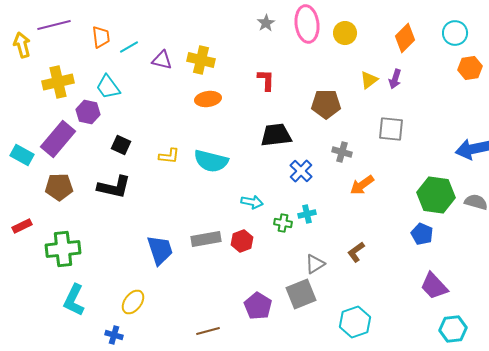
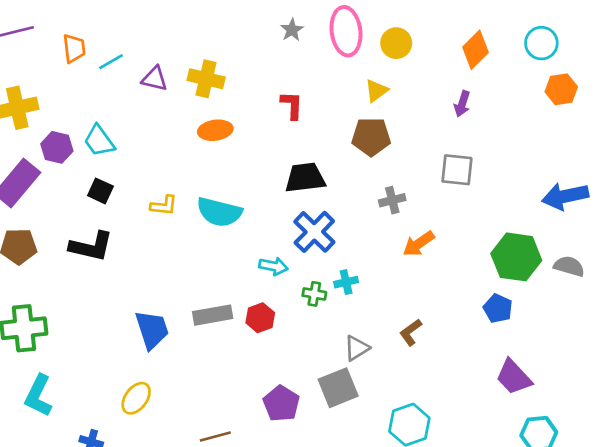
yellow triangle: (369, 80) -> (376, 91), moved
cyan trapezoid: (108, 87) -> (99, 141), moved
gray cross: (342, 152) -> (392, 200), turned -30
blue cross: (301, 171) -> (314, 232), moved, size x1.4
yellow ellipse: (133, 302) -> (136, 398), moved

